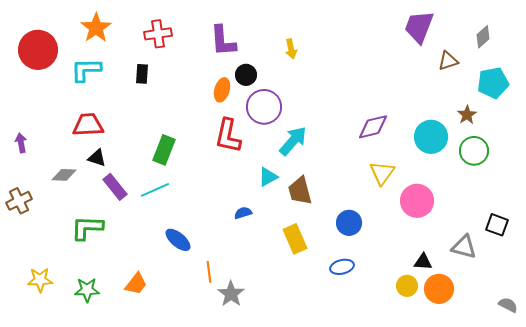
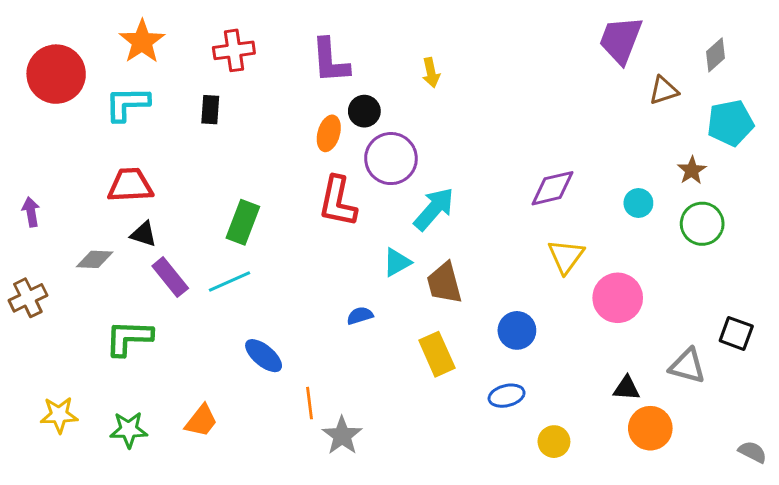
cyan circle: (431, 137) -> (638, 203), size x0.6
yellow circle: (407, 286) -> (554, 442), moved

